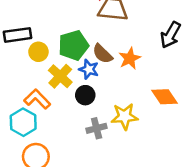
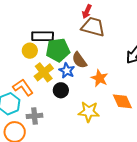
black rectangle: (18, 35) -> (43, 36), moved
orange star: (130, 58) -> (99, 78), moved, turned -30
gray cross: (97, 128) -> (35, 116), moved

